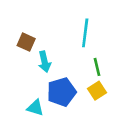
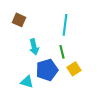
brown square: (26, 42) -> (19, 20), moved
green line: (97, 67) -> (62, 52), moved

